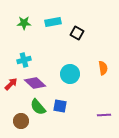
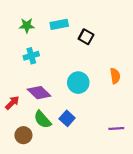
cyan cross: (24, 60) -> (31, 56), moved
red arrow: (11, 84) -> (12, 103), moved
blue square: (60, 106) -> (67, 118), turned 32

